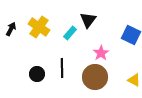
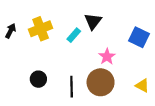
yellow cross: (39, 27) -> (41, 29), turned 35
black line: (62, 68) -> (72, 87), moved

